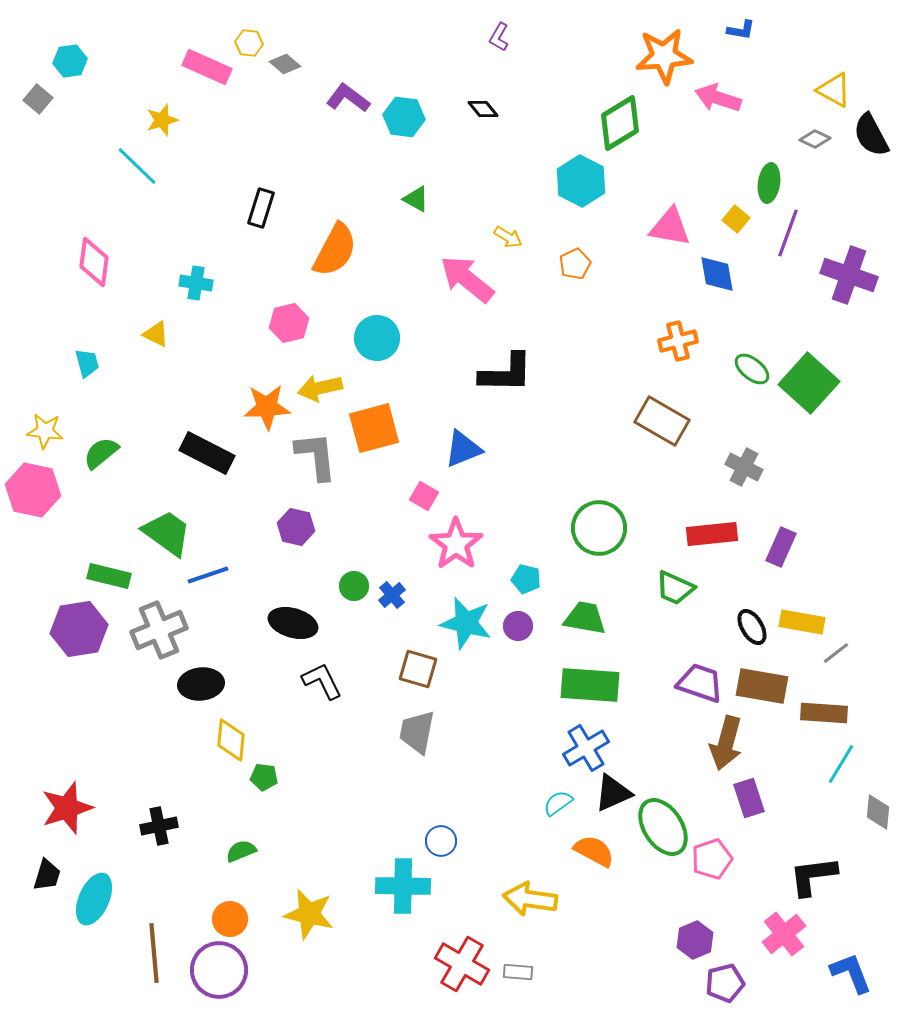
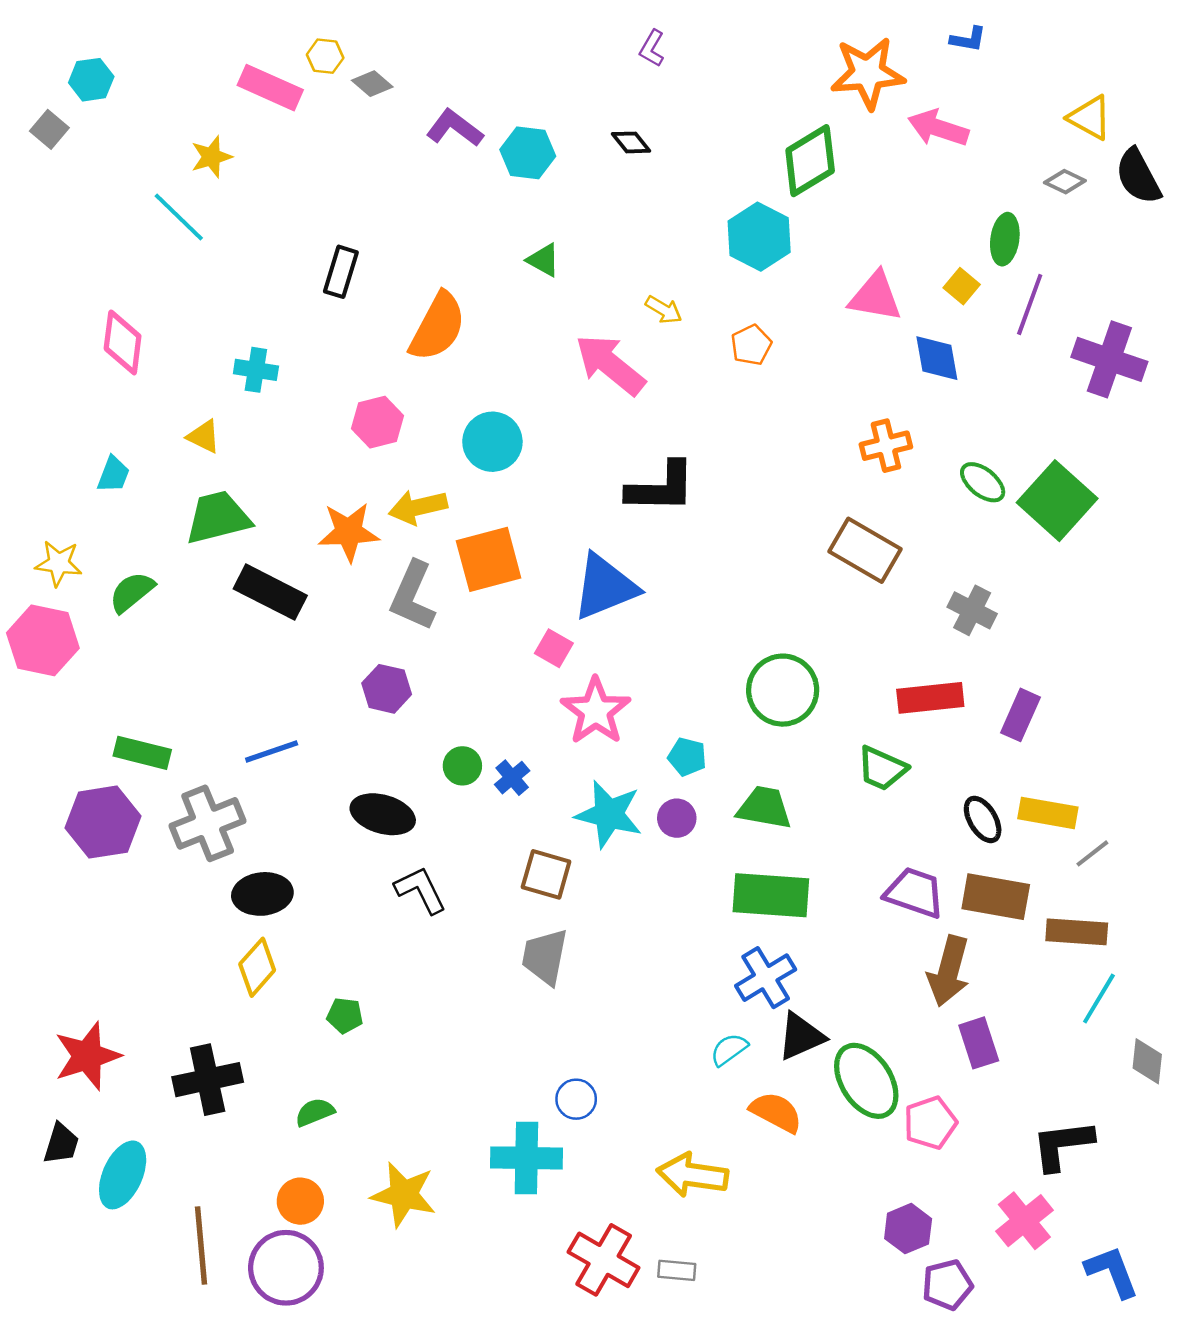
cyan trapezoid: (87, 363) -> (113, 474), turned 36
blue triangle: (463, 449) -> (605, 587), size x1.4
gray L-shape: (316, 456) -> (413, 596), turned -150
green trapezoid: (167, 533) -> (218, 518), moved, turned -50
yellow diamond: (231, 740) -> (257, 967), moved, turned 36
black cross: (159, 826) -> (208, 1080), size x1.4

